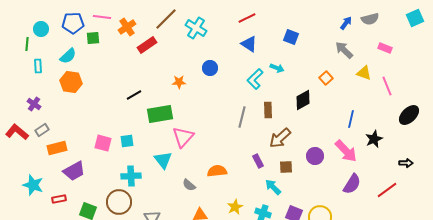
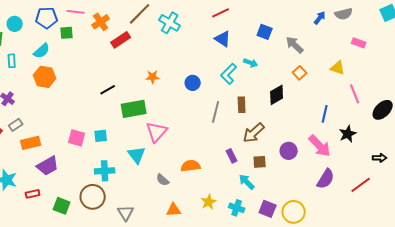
gray arrow: (344, 50) -> (295, 45), moved
blue circle: (210, 68) -> (193, 83), moved
pink line: (387, 86) -> (355, 94), moved

